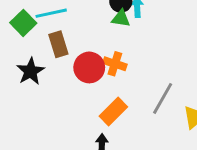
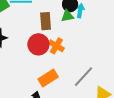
green triangle: (121, 19) -> (67, 16), turned -32
brown rectangle: (58, 44) -> (46, 21), moved

